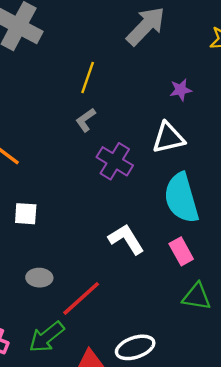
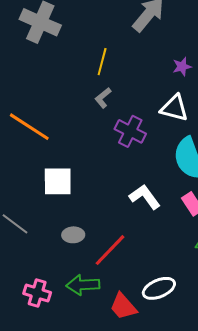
white triangle: (168, 138) -> (174, 108), turned 32
white square: (26, 214) -> (58, 181), size x1.5
green arrow: (47, 337) -> (83, 285), turned 40

